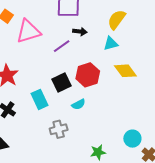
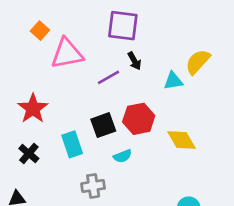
yellow semicircle: (117, 20) -> (198, 62), moved
black arrow: (80, 32) -> (134, 61), turned 48
yellow diamond: (125, 71) -> (181, 140), moved

